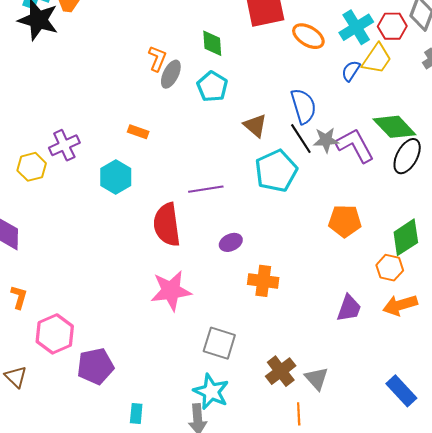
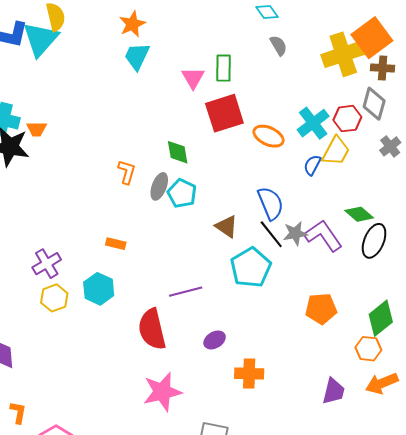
gray ellipse: (171, 74) -> (159, 186), moved
green diamond: (394, 127) -> (359, 214), size x0.7
yellow hexagon: (32, 167) -> (54, 298), moved

